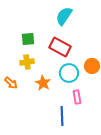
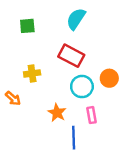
green square: (28, 39) -> (27, 26), moved
orange star: (43, 83) -> (57, 113), moved

